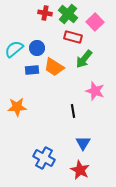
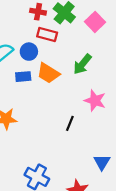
red rectangle: (73, 37) -> (47, 34), moved
black line: (73, 111) -> (70, 123), turned 32
blue triangle: (83, 143) -> (102, 162), moved

